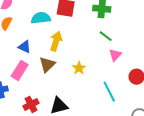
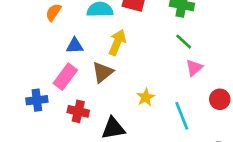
blue triangle: (25, 47) -> (75, 46), turned -32
yellow star: (79, 68) -> (146, 97), moved
red cross: (31, 104) -> (78, 111), moved, turned 35

